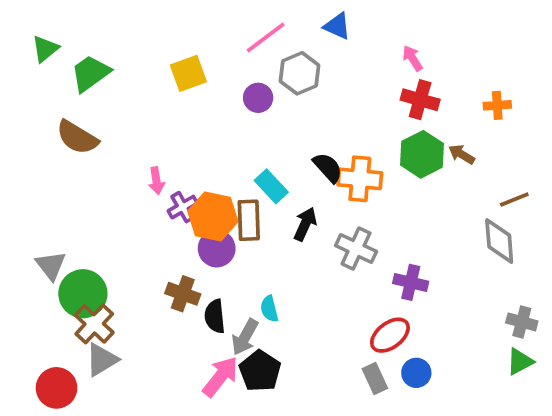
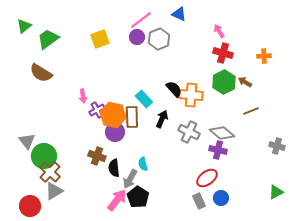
purple circle: (258, 98) -> (137, 37), moved
brown line: (514, 200) -> (251, 111), moved
gray diamond: (499, 241) -> (222, 133), moved, turned -45
gray cross: (522, 322) -> (277, 146), moved

